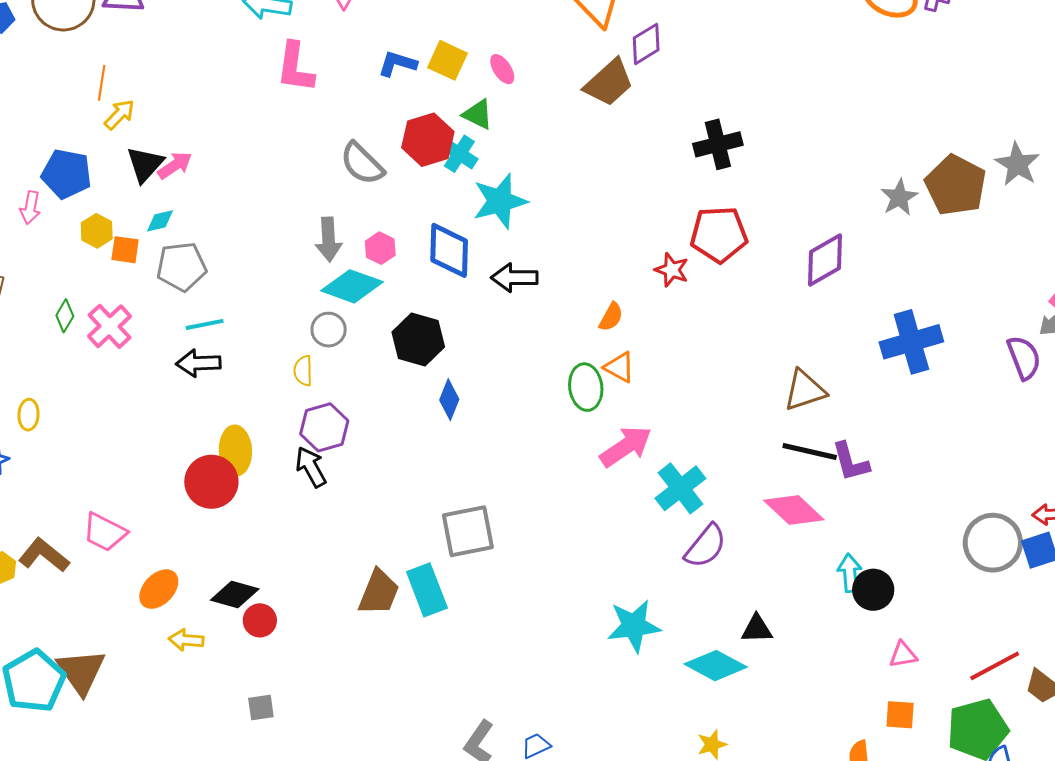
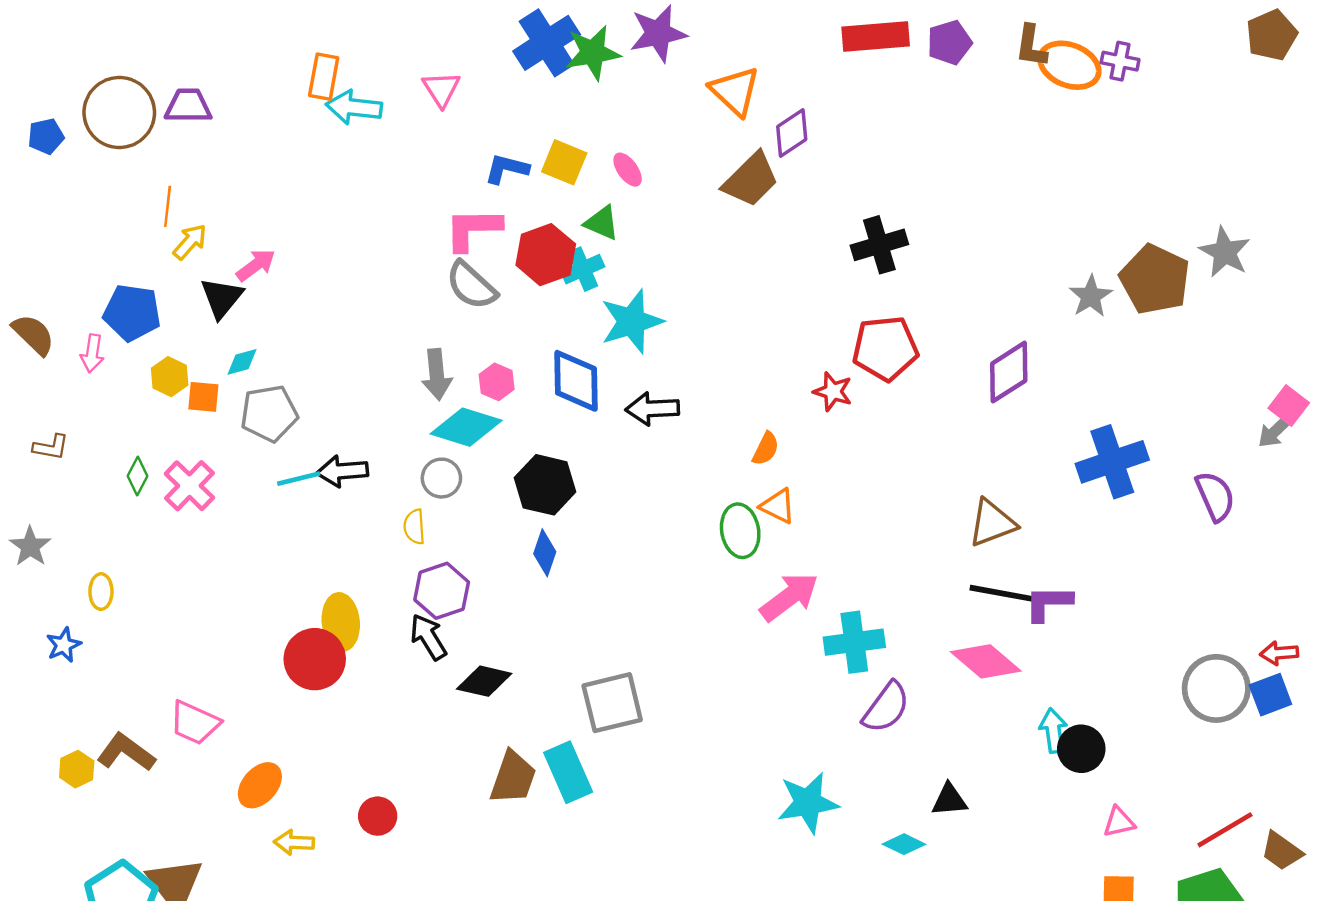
pink L-shape: (295, 67) -> (473, 229), moved, turned 84
cyan cross: (459, 154) -> (583, 269), turned 36
pink arrow: (175, 165) -> (256, 265), moved
purple semicircle: (1024, 358) -> (1215, 496), moved
black arrow: (198, 363) -> (342, 471), moved
blue diamond: (449, 400) -> (545, 553), moved
purple L-shape: (850, 462) -> (1048, 603), turned 108
cyan cross: (680, 488) -> (854, 642), turned 33
black diamond: (235, 595) -> (484, 681), moved
cyan diamond: (716, 666) -> (904, 844), size x0.6

